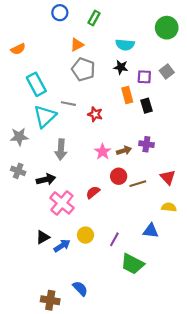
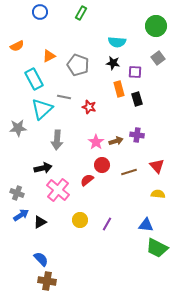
blue circle: (60, 13) -> (40, 12), moved
green rectangle: (94, 18) -> (81, 13), moved
orange triangle: (77, 45) -> (49, 56), moved
gray square: (167, 71) -> (158, 58), moved
gray cross: (18, 171) -> (17, 193), moved
red circle: (119, 176) -> (102, 165), moved
blue triangle: (151, 231) -> (146, 225), moved
blue arrow: (62, 246) -> (21, 215), moved
green trapezoid: (133, 264) -> (157, 248), moved
blue semicircle: (80, 288) -> (41, 259), moved

